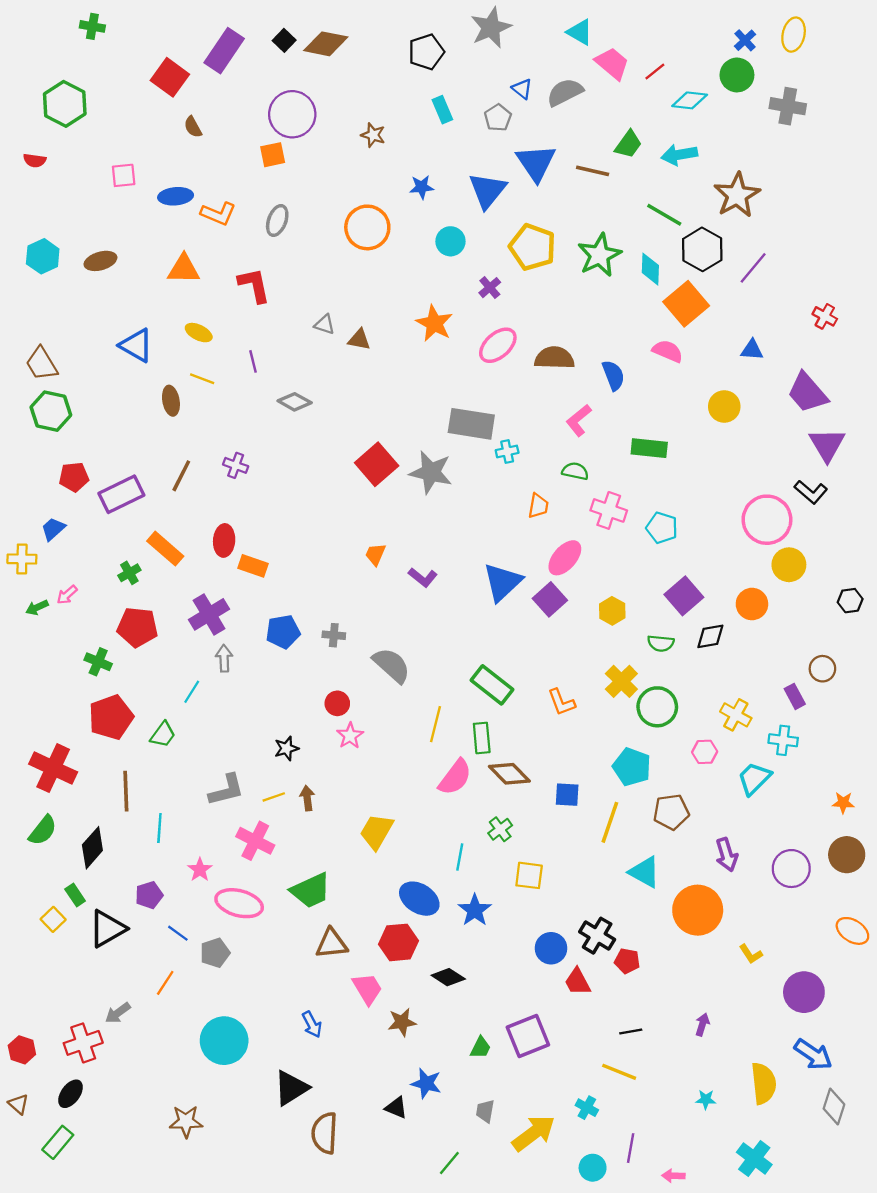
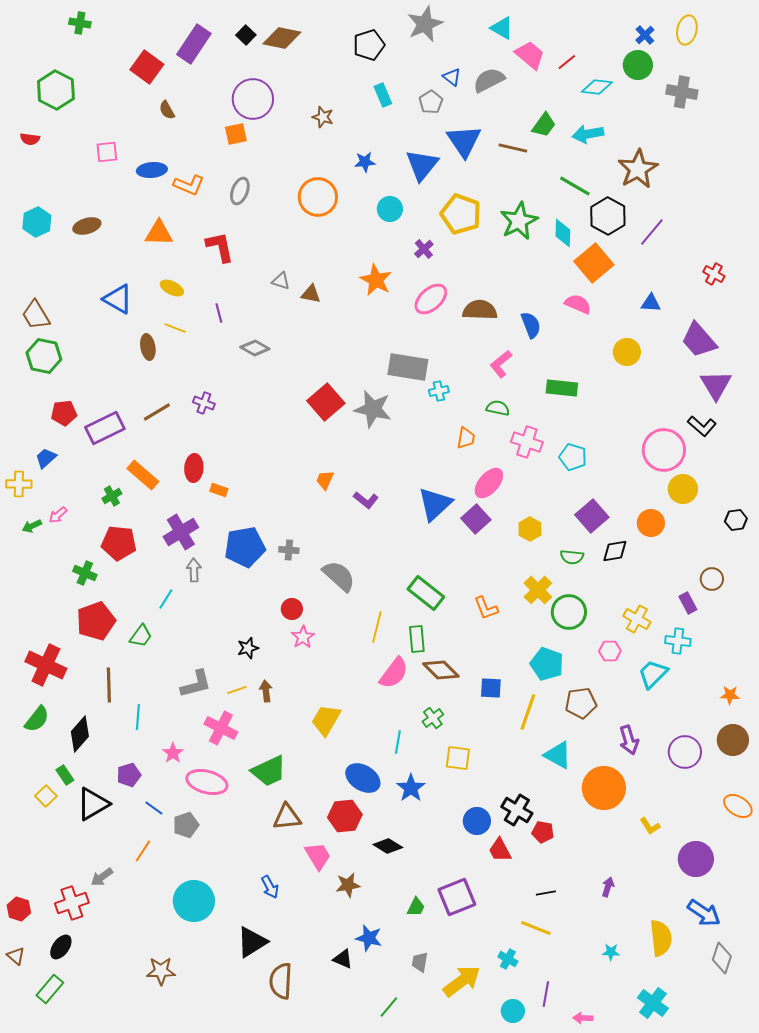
brown line: (181, 476) -> (157, 412), turned 32
orange rectangle: (253, 566) -> (219, 490), size x0.7
blue pentagon: (283, 632) -> (245, 547), size x1.4

